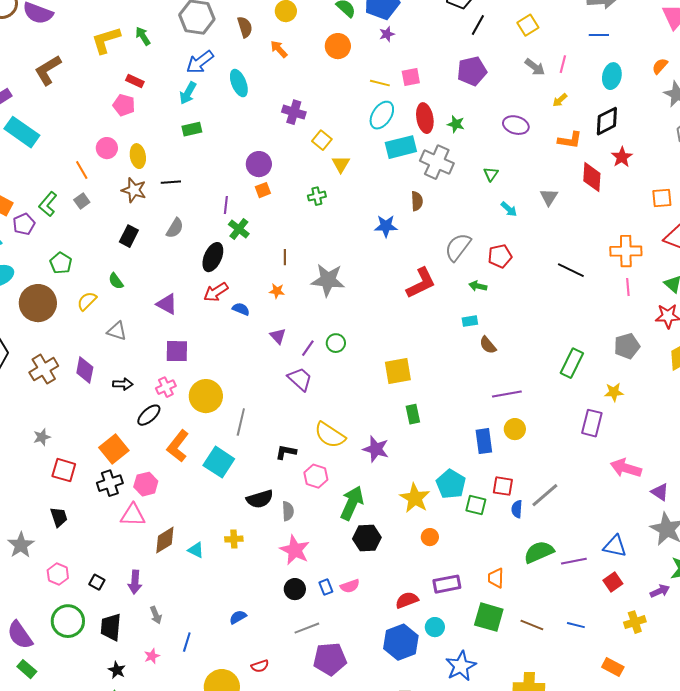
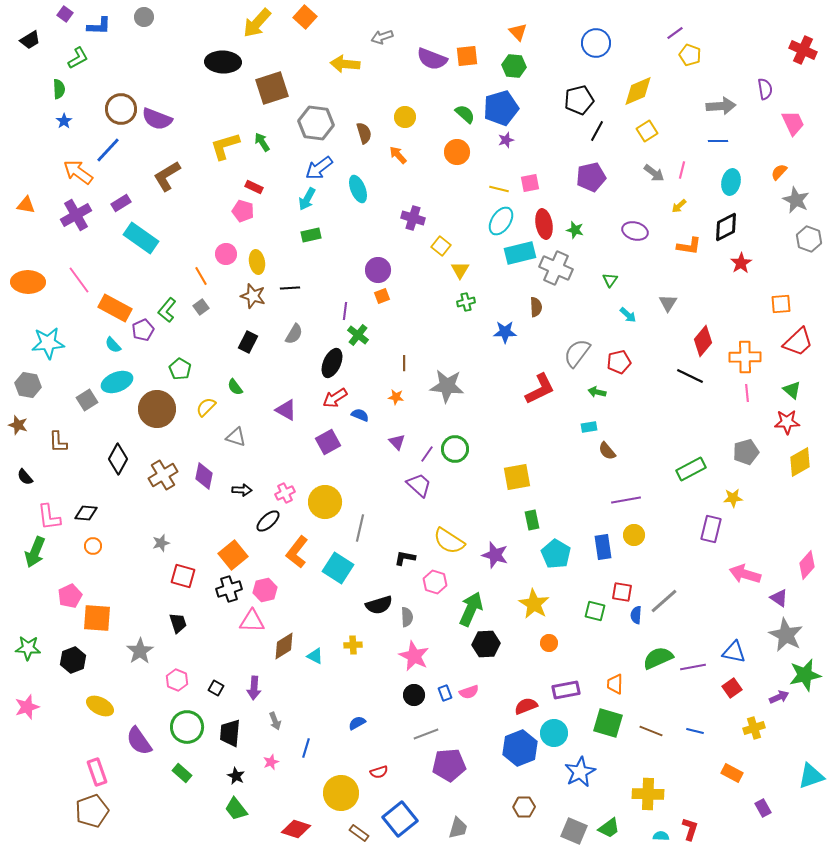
red diamond: (592, 177) -> (703, 341), moved, turned 36
green cross: (317, 196) -> (466, 302), moved
green circle: (336, 343) -> (455, 449), size x1.4
purple square: (177, 351) -> (328, 442), moved, turned -30
green rectangle: (572, 363) -> (691, 469), turned 36
cyan pentagon: (451, 484) -> (556, 554), moved
cyan circle: (435, 627) -> (554, 733), size x1.4
green rectangle: (27, 669) -> (182, 773), moved

